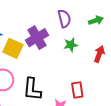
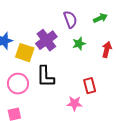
black L-shape: (32, 89) -> (45, 76), moved

